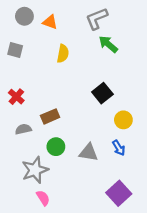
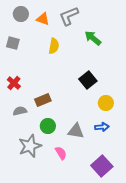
gray L-shape: (97, 19) -> (69, 16), moved
blue arrow: (119, 148) -> (102, 127), turned -64
pink semicircle: (43, 198) -> (61, 153), moved

